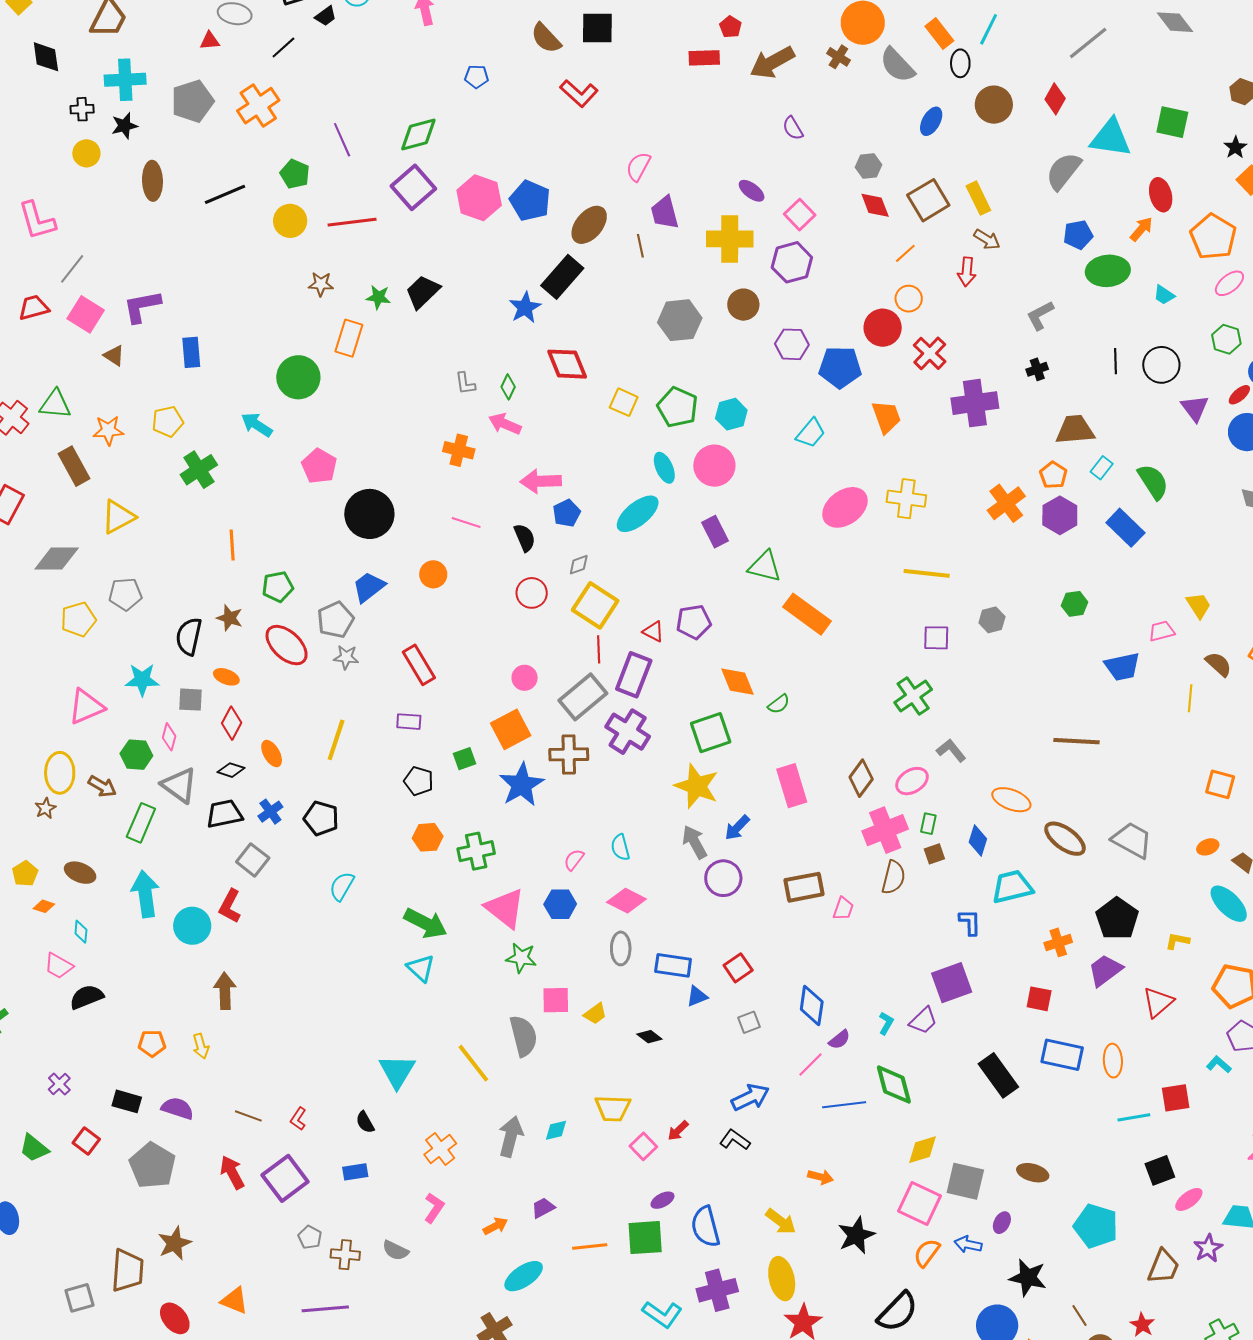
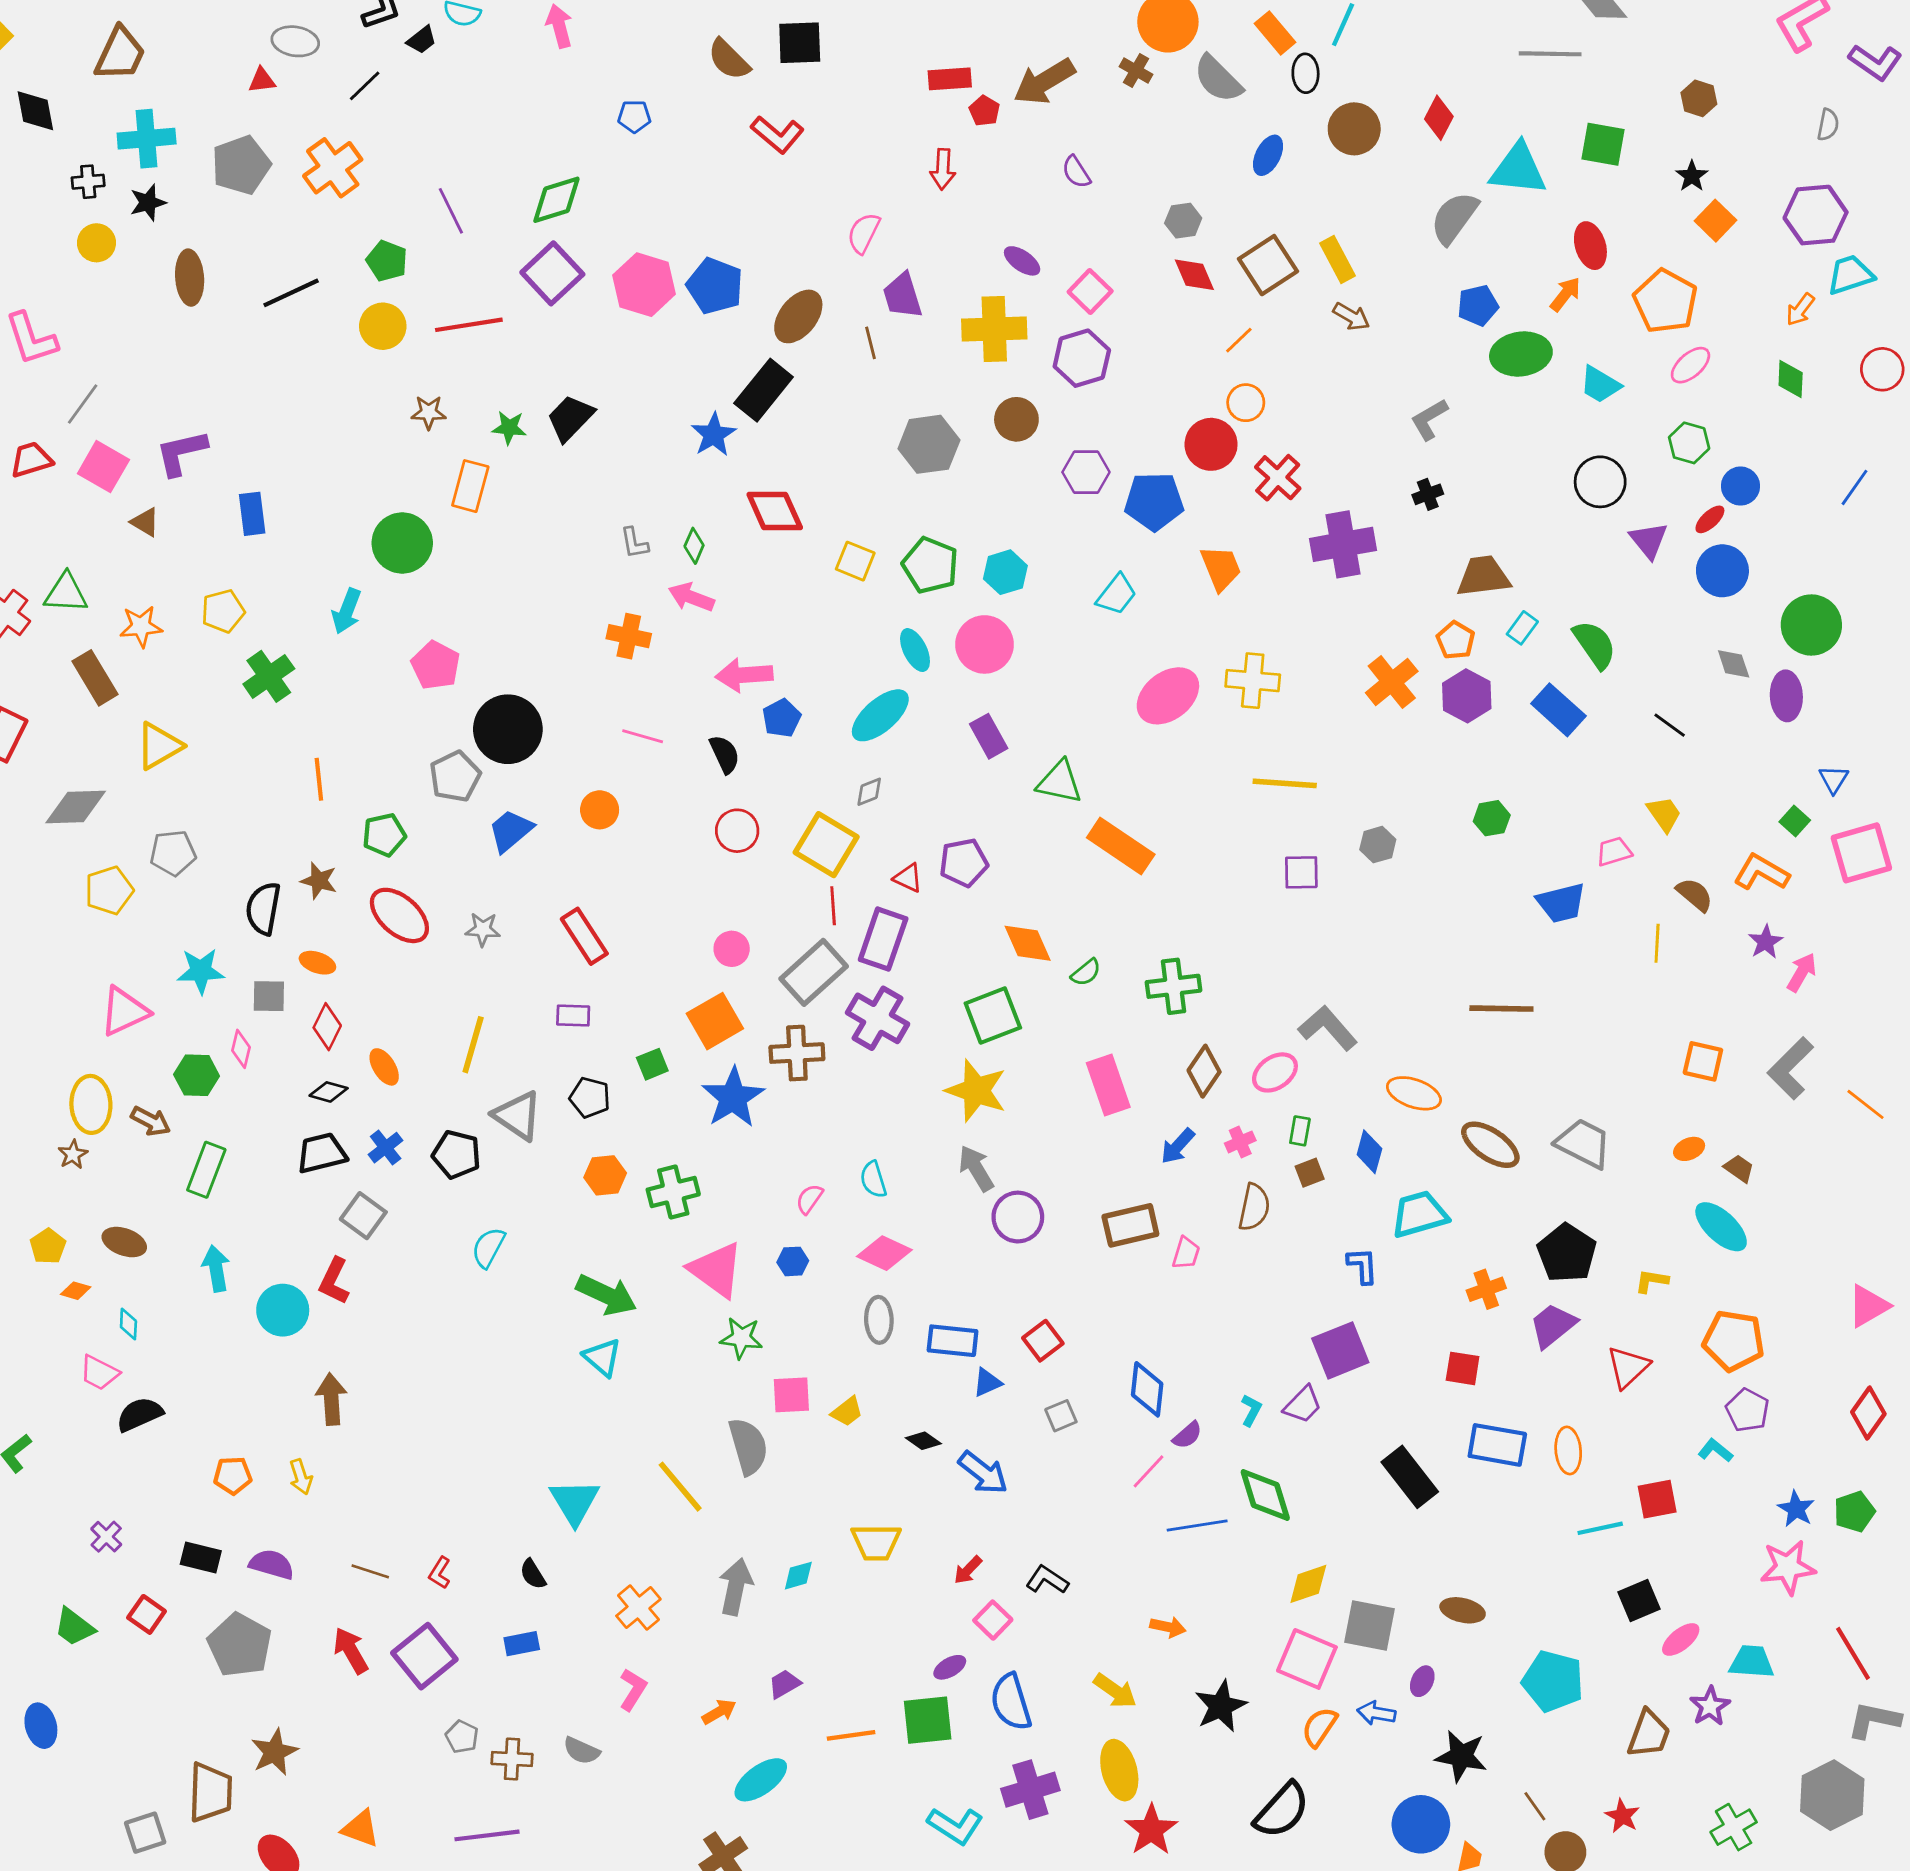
red pentagon: (731, 27) -> (985, 111), moved
gray line: (1088, 43) -> (1550, 54), moved, turned 42
red arrow: (967, 272) -> (943, 169), moved
cyan trapezoid: (1164, 295) -> (1600, 385), size x1.4
black line: (1116, 361) -> (1670, 725), moved, turned -50
cyan arrow: (257, 425) -> (347, 611), turned -100
gray diamond: (579, 565) -> (869, 792), moved
gray pentagon: (336, 620) -> (455, 776), moved
green cross: (913, 696) -> (1174, 986), moved, turned 30
gray L-shape: (951, 750) -> (1328, 1028), size x1.4
gray triangle: (179, 785) -> (518, 1116), moved
blue arrow: (737, 828) -> (1178, 1146), moved
pink cross: (885, 830) -> (1240, 1142), size x0.5
cyan arrow: (145, 894) -> (216, 1268), size x0.7
blue hexagon: (560, 904) -> (793, 1261), size x0.7
blue arrow: (750, 1097) -> (983, 1473), moved, turned 66
pink square: (643, 1146) -> (993, 1620), moved

